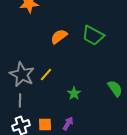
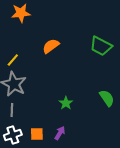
green trapezoid: (93, 35) -> (101, 46), moved
yellow line: (46, 74) -> (13, 60), moved

